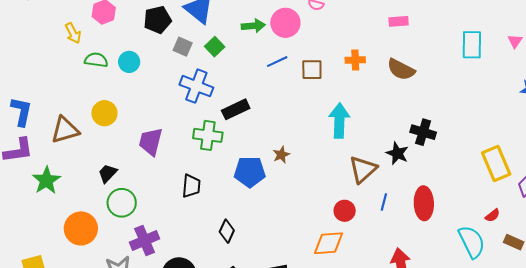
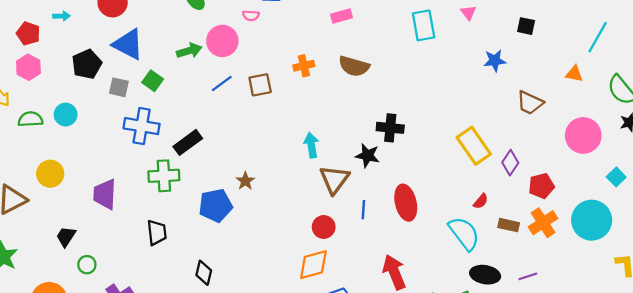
cyan arrow: (339, 121) -> (311, 145), moved, size x0.7
green circle: (122, 203) -> (87, 265), size x0.6

